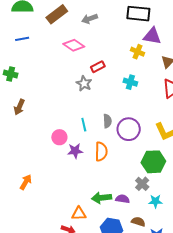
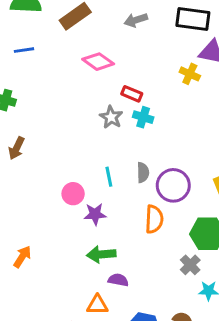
gray arrow: (90, 19) -> (136, 20), moved
red rectangle: (98, 67) -> (132, 94), turned 48
cyan cross: (130, 82) -> (143, 117), moved
orange semicircle: (101, 152) -> (154, 219), moved
green arrow: (102, 198) -> (101, 254), moved
purple semicircle: (123, 199) -> (118, 280), moved

